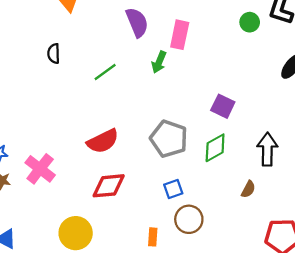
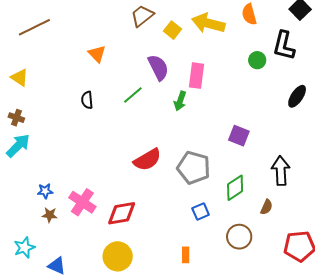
green line: (105, 72) -> (133, 95), moved
red semicircle: (103, 141) -> (147, 160), moved
green diamond: (215, 148) -> (235, 188), moved
red diamond: (109, 186) -> (122, 213), moved
brown circle: (189, 219) -> (239, 237), moved

